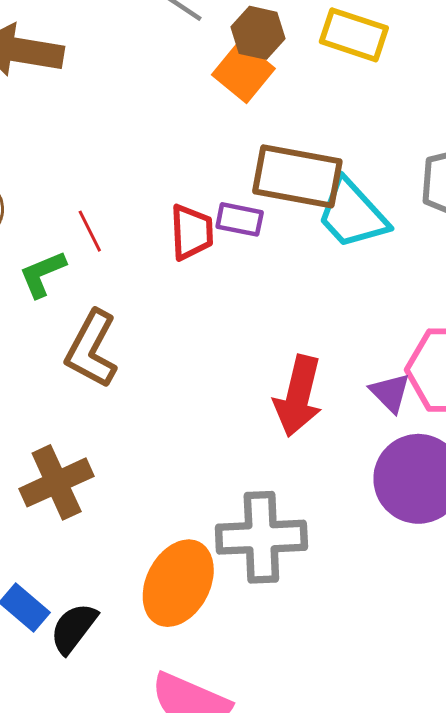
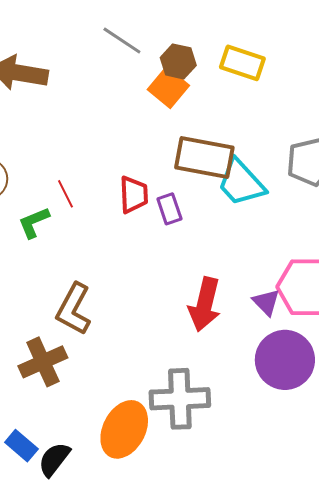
purple rectangle: (240, 219) -> (169, 209), moved, turned 60
brown L-shape: (92, 349) -> (74, 309), moved

